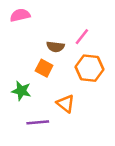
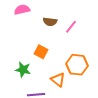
brown semicircle: (55, 47) -> (50, 22), moved
orange hexagon: (89, 68) -> (77, 65), moved

